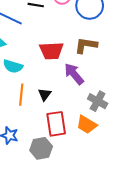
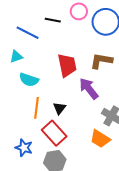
red trapezoid: (51, 51) -> (67, 65), turned -100
red rectangle: (56, 124) -> (54, 133), moved, turned -35

